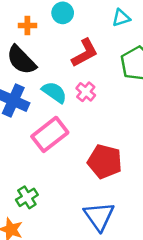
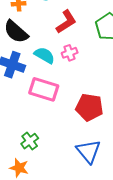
pink cross: (86, 92) -> (70, 53), turned 35
pink rectangle: (50, 134) -> (44, 89), turned 60

